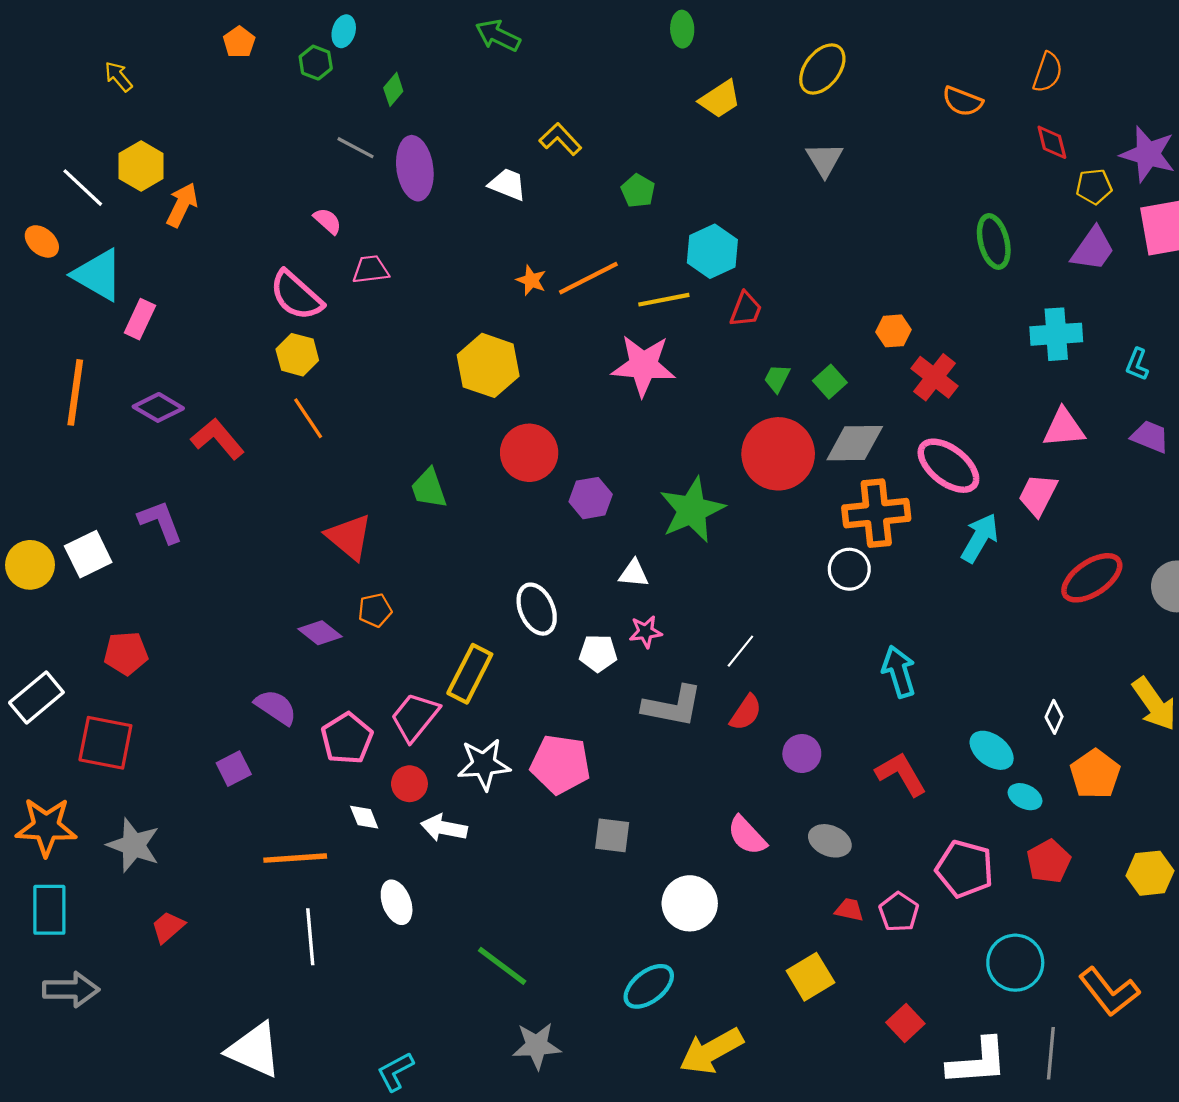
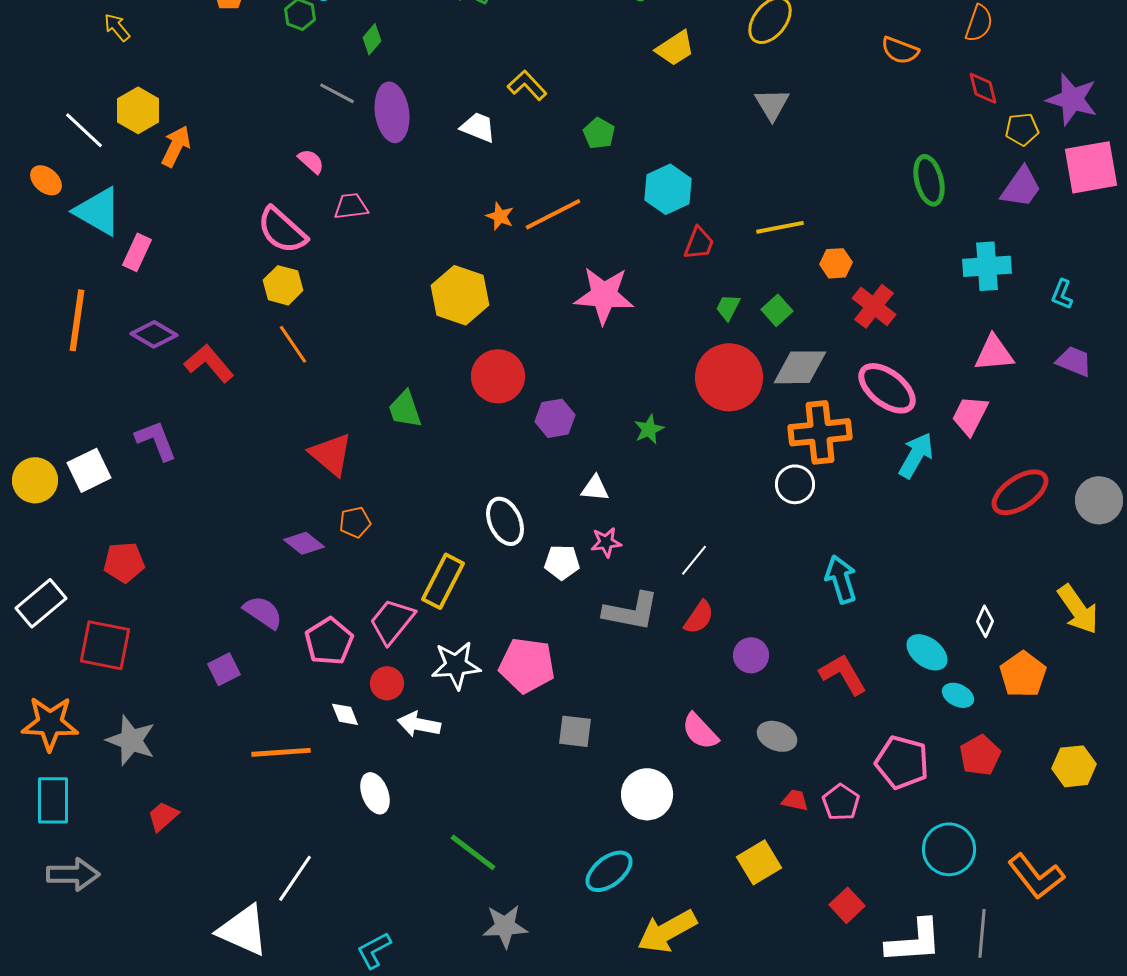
yellow line: (664, 300) -> (780, 227), moved
green star: (692, 510) -> (649, 429), size x0.5
white line: (310, 937) -> (295, 878), moved, turned 39

